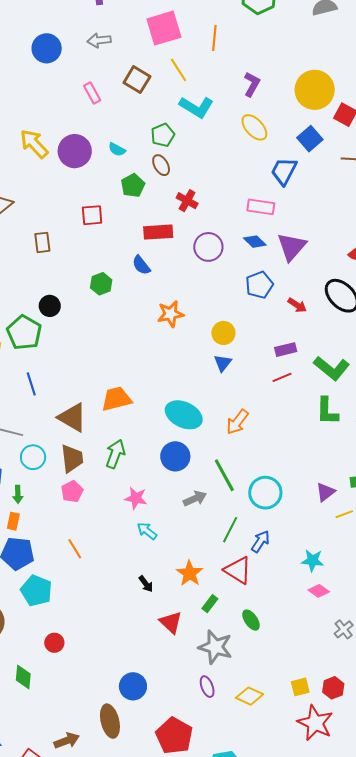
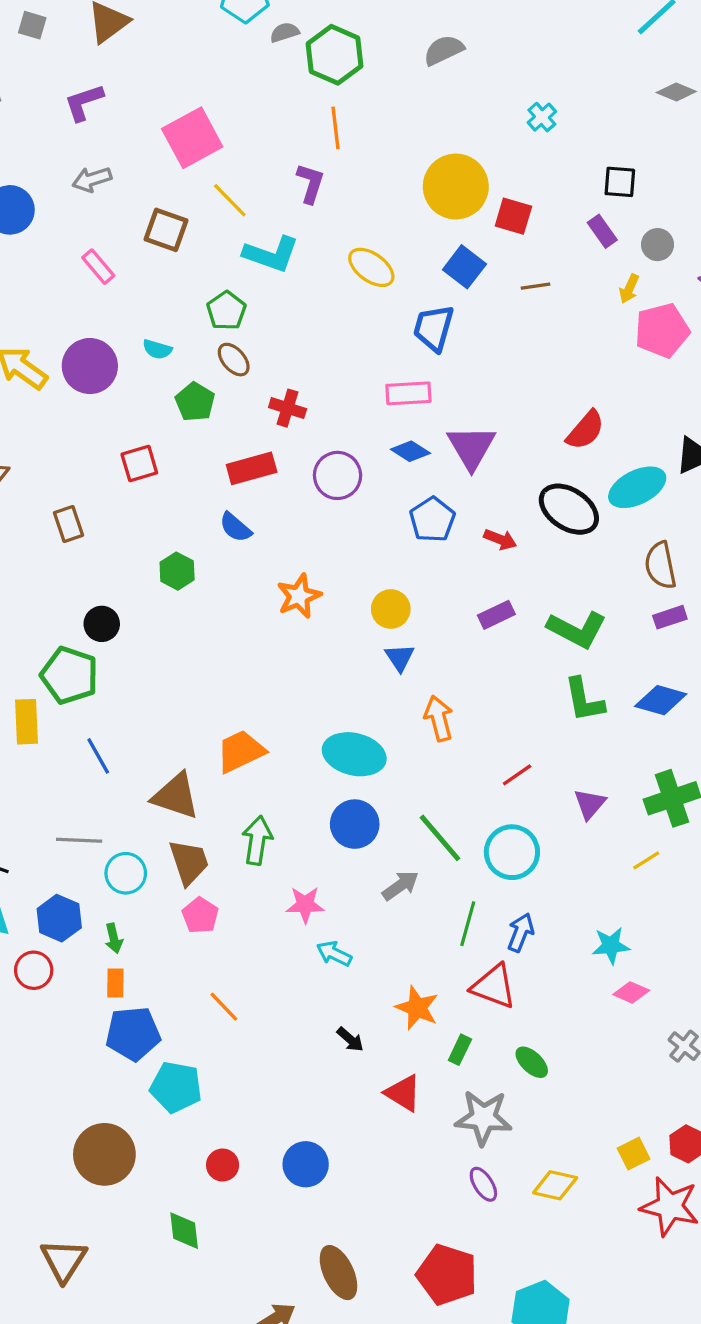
orange line: (214, 38) -> (336, 128), moved
purple L-shape: (252, 84) -> (310, 183), moved
red line: (282, 377) -> (517, 775), moved
orange arrow: (237, 422) -> (439, 718), moved, turned 140
purple triangle: (325, 492) -> (590, 804), moved
blue circle: (133, 686) -> (306, 1164), moved

